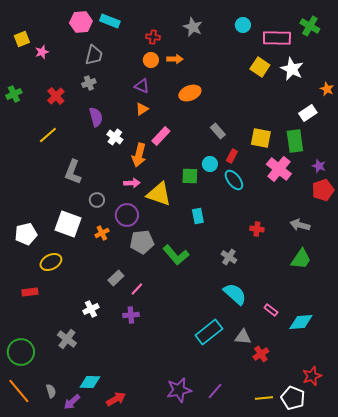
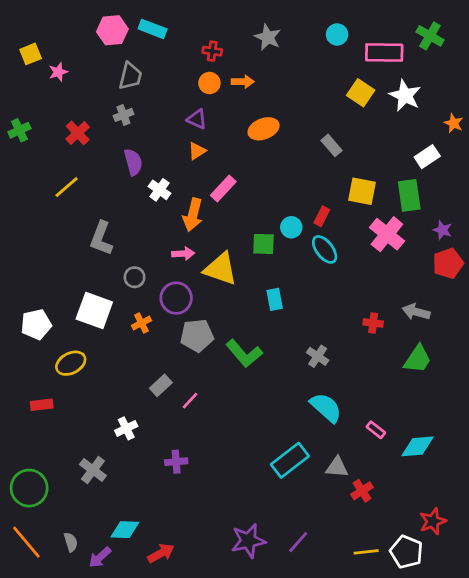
gray rectangle: (218, 131) -> (331, 145), moved
red cross: (257, 229) -> (373, 323), moved
purple cross: (131, 315) -> (176, 462), moved

